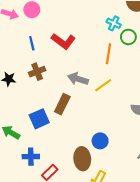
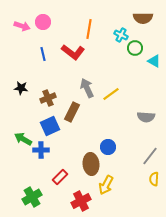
orange line: (108, 54) -> (89, 29), moved
brown cross: (37, 72) -> (48, 98), moved
gray arrow: (78, 79) -> (87, 88), turned 48
blue cross: (31, 157) -> (41, 150), moved

